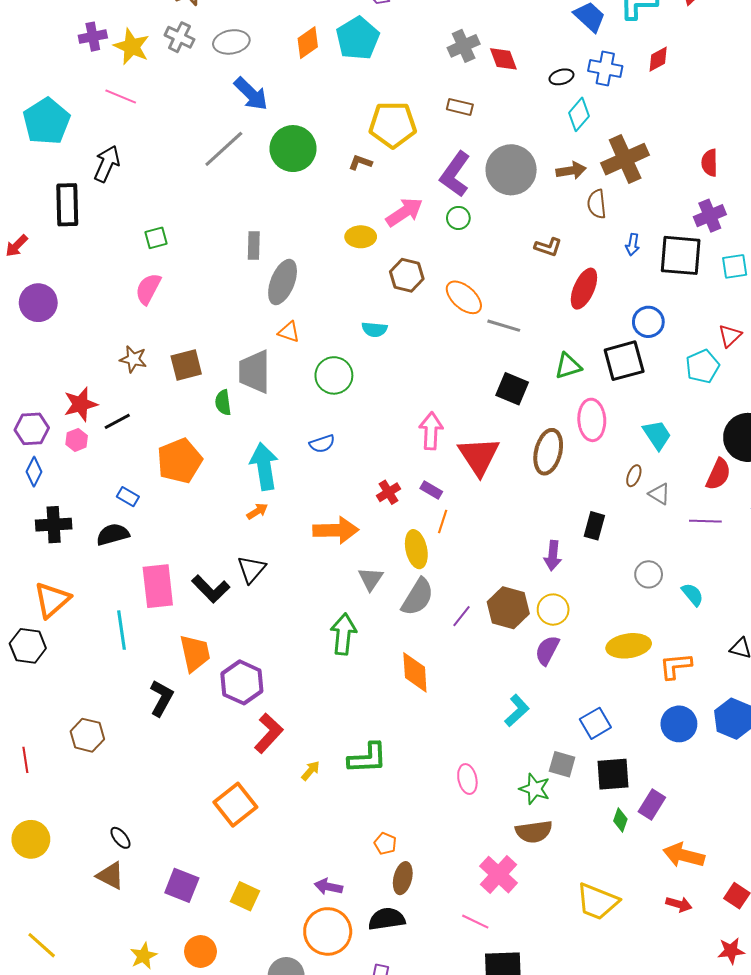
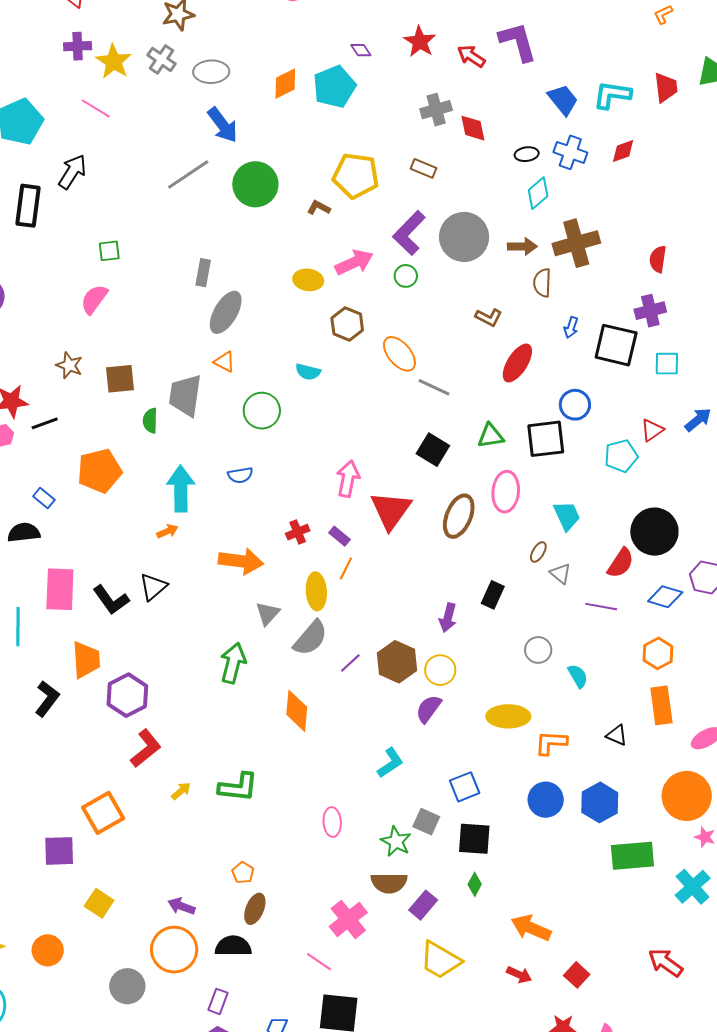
purple rectangle: (652, 805) -> (423, 905), moved
purple square: (182, 885) -> (59, 851), moved, turned -32

